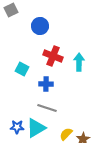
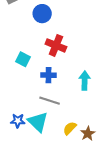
cyan arrow: (79, 62) -> (85, 80), moved
cyan triangle: (36, 128) -> (38, 122), turned -45

